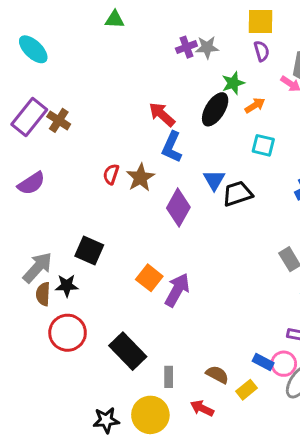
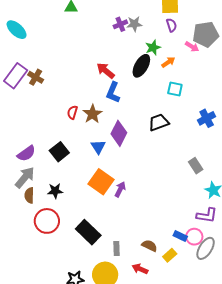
blue triangle: (214, 180) -> (98, 147), moved
purple semicircle: (31, 183) -> (26, 153), moved
black square: (89, 250) -> (59, 152), moved, turned 30
orange square: (149, 278) -> (101, 182), size x1.4
black star: (67, 286) -> (55, 191), moved
purple arrow: (177, 290) -> (120, 189), size x0.7

